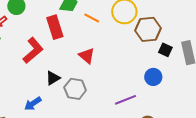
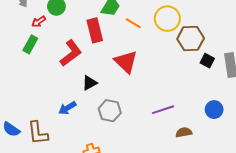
red triangle: (87, 56) -> (126, 62), size x1.4
blue circle: (153, 77) -> (214, 110), moved
gray hexagon: (75, 89) -> (110, 111), moved

